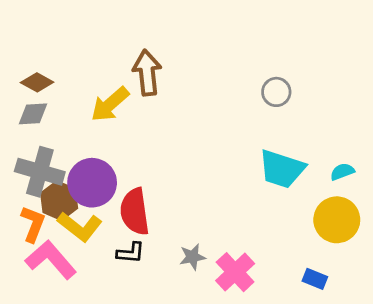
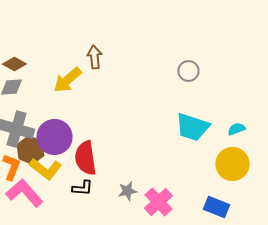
brown arrow: (147, 73) -> (94, 57), size x0.7
blue rectangle: (315, 279) -> (216, 207), size x1.4

